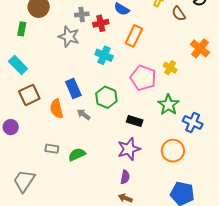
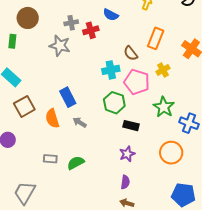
brown semicircle: (179, 14) -> (131, 53), moved
orange rectangle: (134, 36) -> (156, 38), moved
cyan cross: (104, 55) -> (111, 70), moved, turned -30
yellow cross: (170, 68) -> (163, 70), turned 32
green hexagon: (106, 97) -> (114, 103), moved
purple star: (129, 149) -> (127, 154), size x0.7

